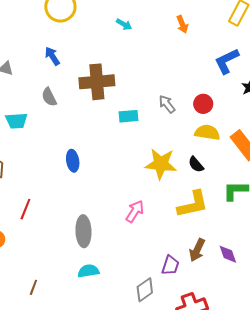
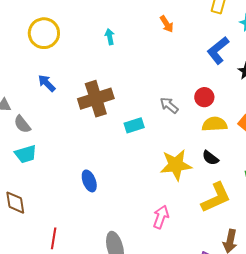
cyan arrow: (124, 24) -> (110, 37), turned -119
gray semicircle: (49, 97) -> (22, 124), moved

